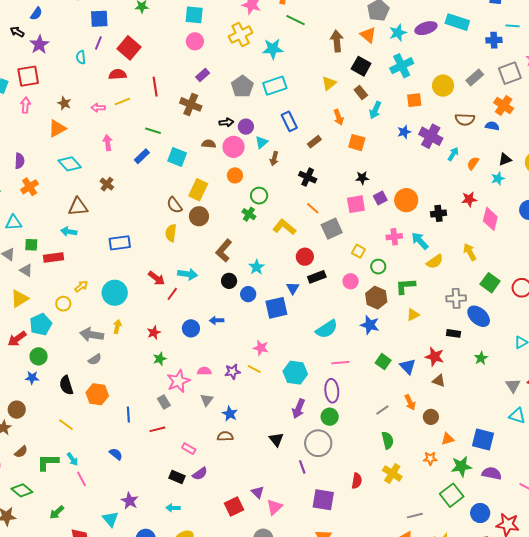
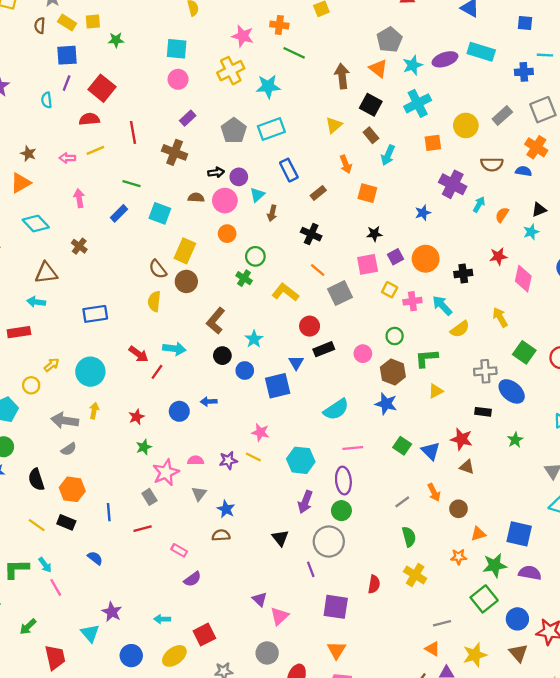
blue star: (404, 132) -> (423, 213), moved
yellow square: (358, 251) -> (390, 290), moved
black rectangle: (177, 477) -> (66, 522), moved
red square: (234, 507) -> (204, 635), moved

